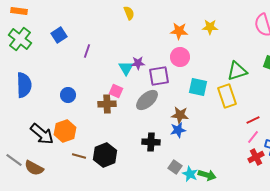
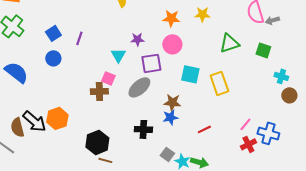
blue square: (59, 35) -> (53, 33), moved
purple star: (138, 63) -> (137, 39), moved
green triangle: (237, 71) -> (229, 43), moved
blue semicircle: (24, 85) -> (16, 72), turned -50
blue circle: (68, 95) -> (53, 58), moved
red line: (253, 120) -> (204, 129), moved
brown line: (79, 156) -> (105, 160), moved
brown semicircle: (34, 168) -> (17, 127), moved, turned 48

